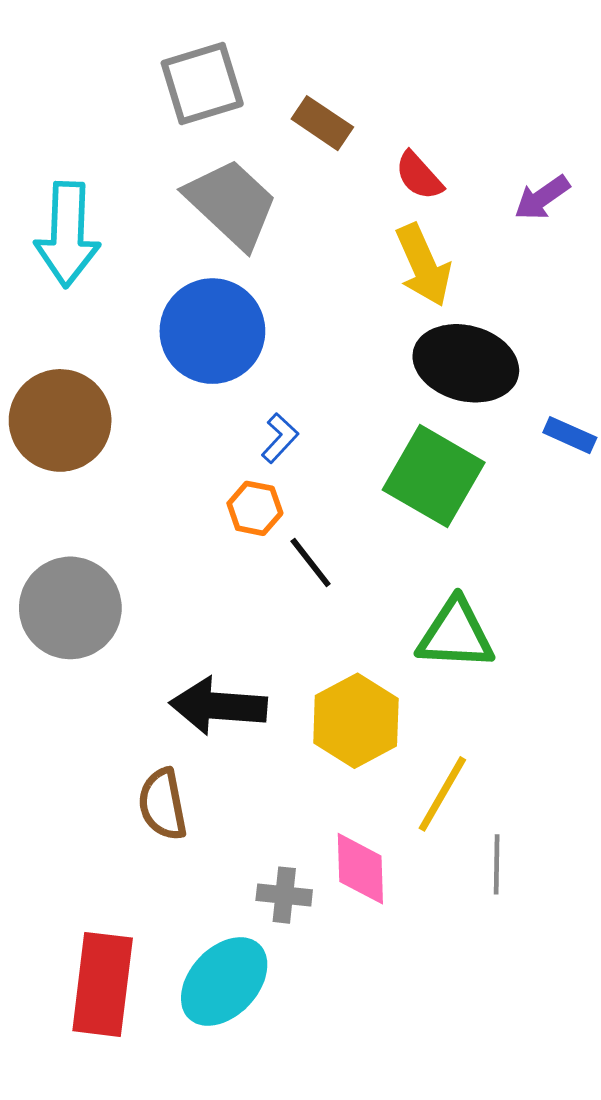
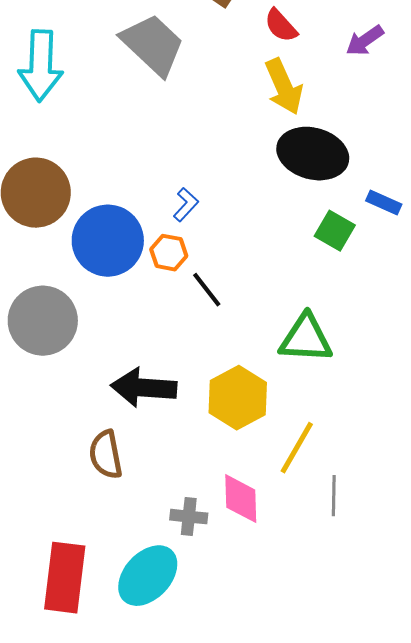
blue circle: (212, 331) -> (108, 241), moved
green square: (434, 476) -> (335, 231), moved, size x0.6

